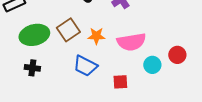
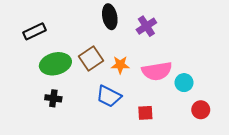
red circle: (177, 55) -> (201, 110), moved
cyan circle: (152, 65) -> (184, 83), moved

